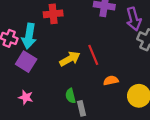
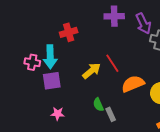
purple square: (26, 62) -> (52, 81), turned -30
orange semicircle: (111, 81) -> (133, 84), size x1.6

